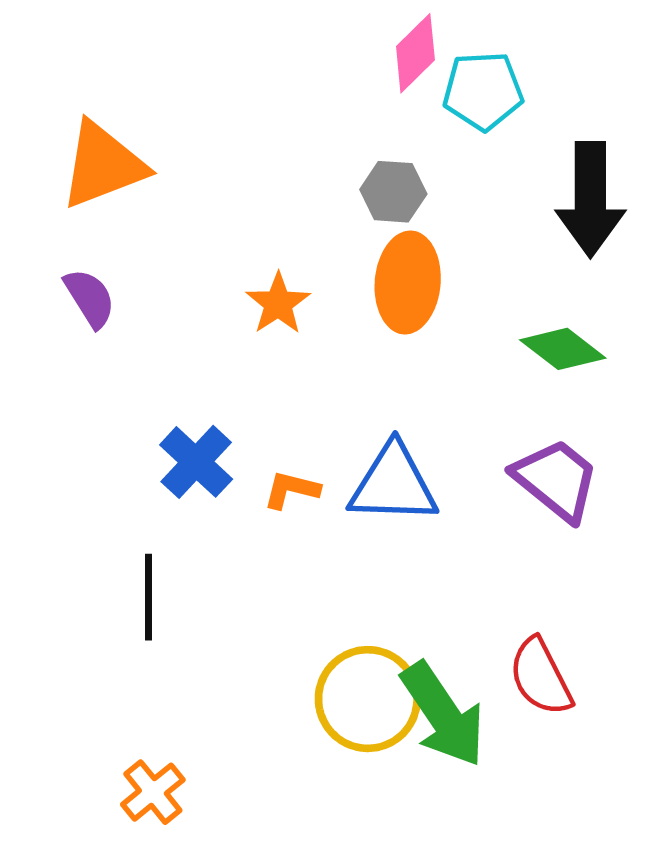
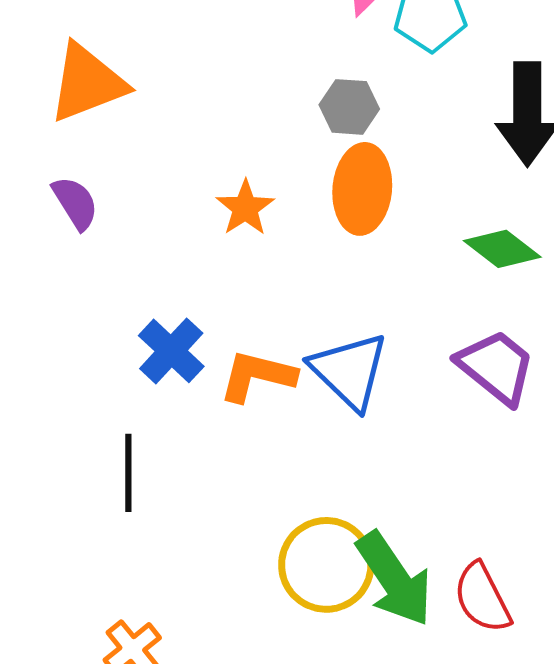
blue triangle: (393, 484) -> (349, 371), turned 42
orange L-shape: (291, 490) -> (257, 376), size x1.5
red semicircle: (541, 677) -> (482, 598), moved

